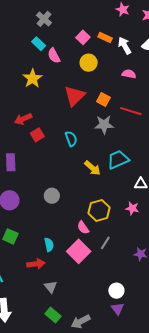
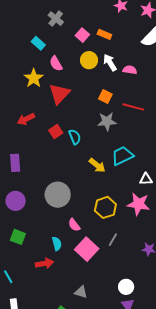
gray cross: (44, 19) -> (56, 19), moved
white arrow: (125, 46) -> (110, 63), moved
pink semicircle: (54, 56) -> (56, 64), moved
red triangle: (75, 96) -> (59, 94), moved
red square: (37, 135) -> (56, 132), moved
gray circle: (52, 196) -> (58, 195), size x1.6
pink star: (132, 208) -> (138, 204), size x1.6
pink semicircle: (83, 228) -> (74, 225), moved
gray triangle: (51, 287) -> (81, 292), moved, turned -32

